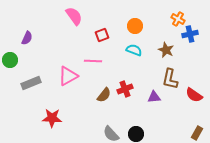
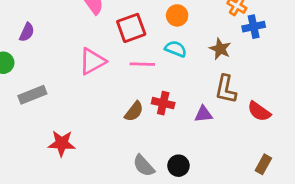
red square: (102, 35) -> (131, 28), size x1.5
pink line: (93, 61) -> (142, 64), moved
pink triangle: (68, 76) -> (92, 61), moved
red cross: (125, 89) -> (163, 103), turned 35

